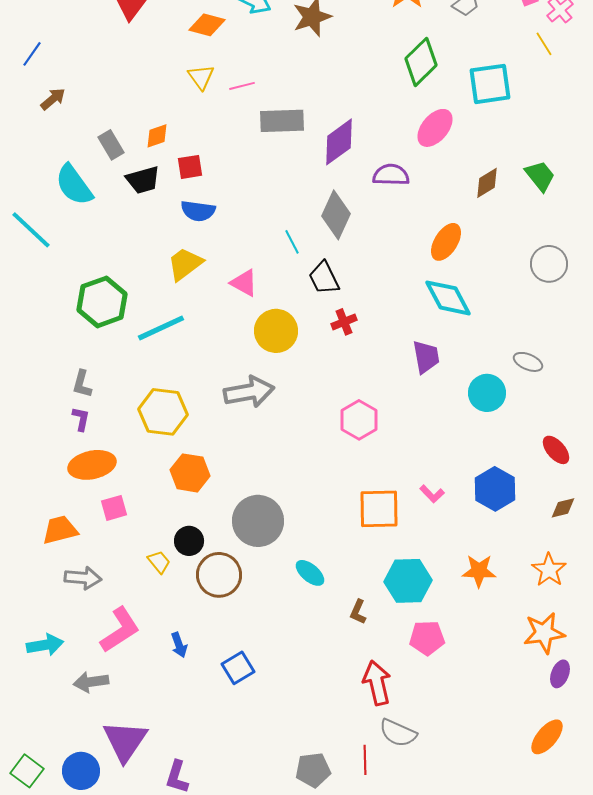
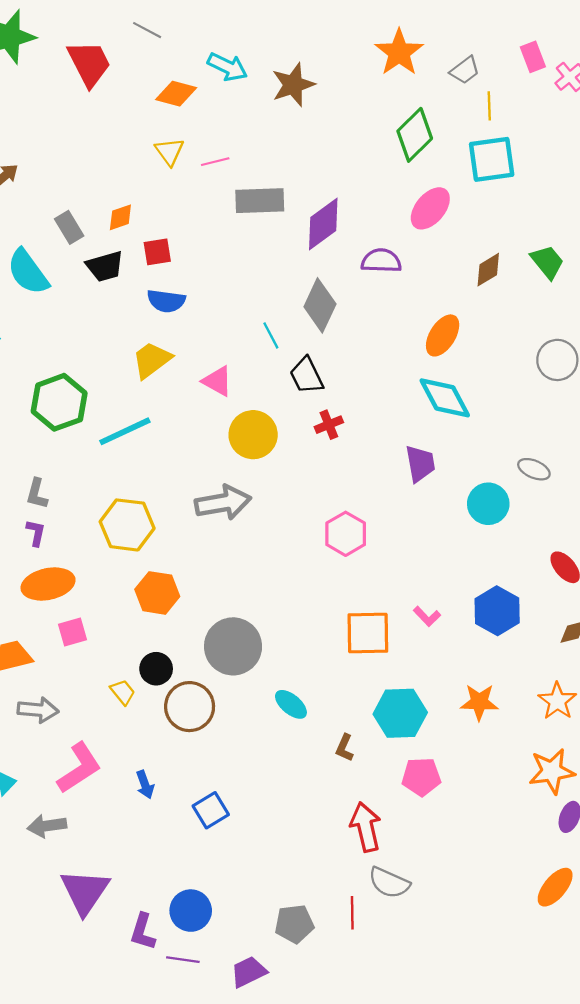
yellow line: (544, 44) -> (489, 106), moved, turned 30
blue circle: (81, 771) -> (191, 911), moved

